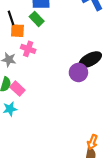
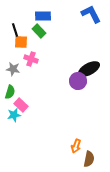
pink rectangle: (17, 89) -> (21, 105), moved
orange arrow: (92, 142) -> (76, 146), moved

